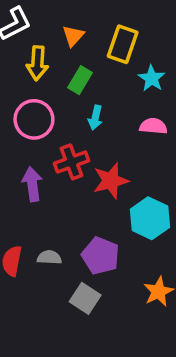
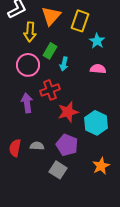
orange triangle: (73, 36) -> (51, 16), size x1.5
green rectangle: (80, 80) -> (50, 51), moved
red star: (111, 181) -> (68, 112), moved

